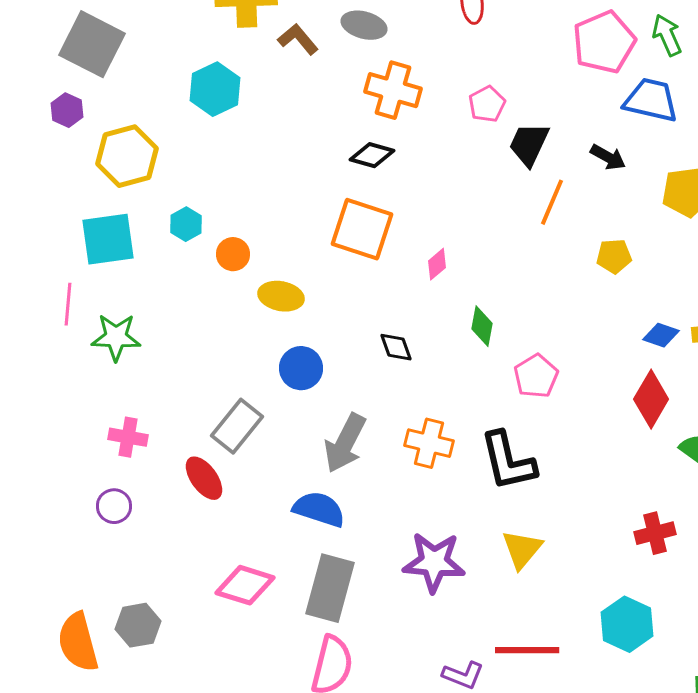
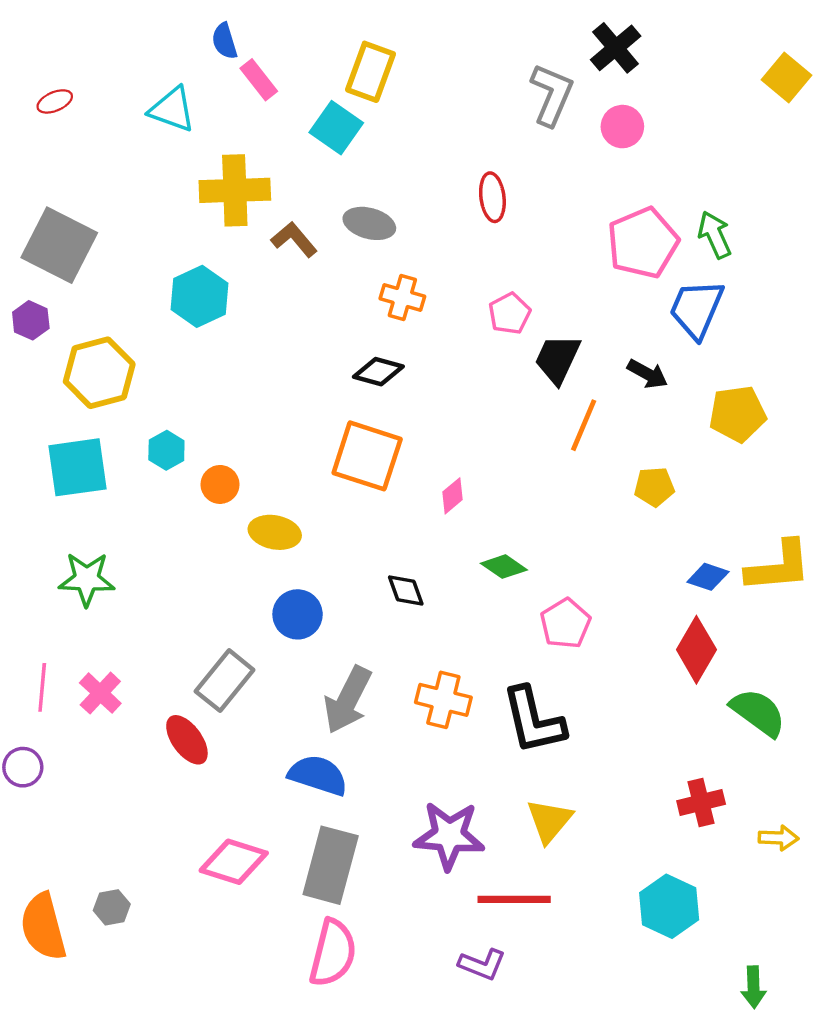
orange cross: (393, 90) -> (402, 298), size x0.7
blue trapezoid: (651, 100) -> (696, 309), turned -80
pink line: (68, 304) -> (42, 687), moved
green diamond: (482, 326) -> (504, 567), turned -66
pink cross: (128, 437) -> (100, 693), turned 33
purple circle: (114, 506) -> (23, 767), moved
gray hexagon: (138, 625) -> (112, 907), size x0.7
red line: (527, 650) -> (514, 899), moved

